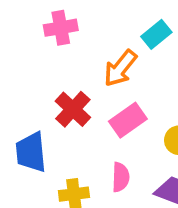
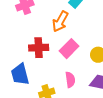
red cross: (73, 109) -> (39, 48), turned -36

